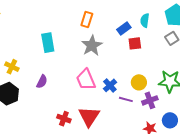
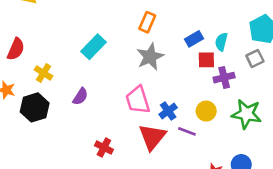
cyan semicircle: (145, 20) -> (221, 42), moved
cyan rectangle: (48, 43) -> (93, 47), turned 48
purple cross: (150, 100) -> (224, 78), moved
red triangle: (89, 117) -> (152, 137), moved

